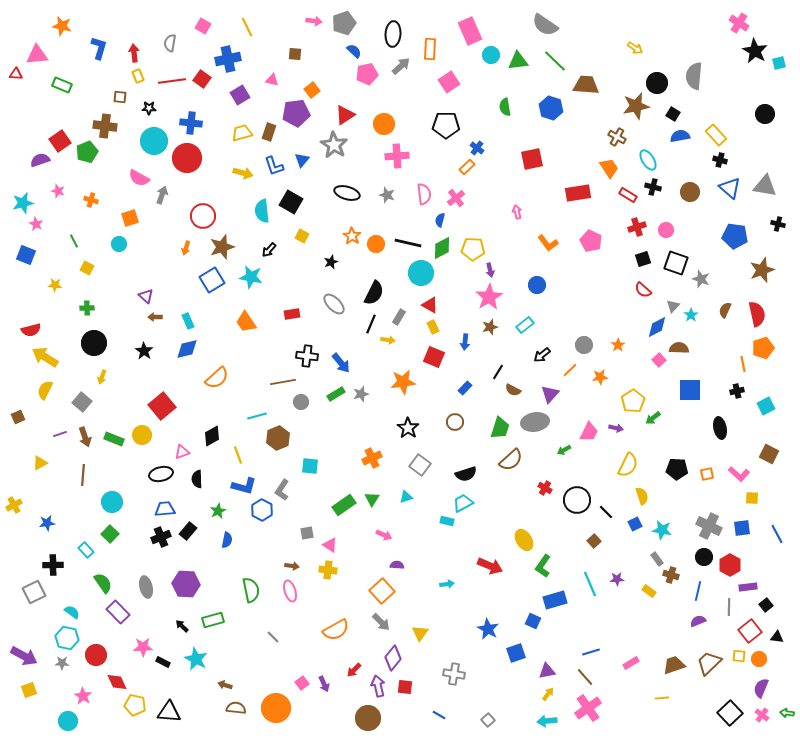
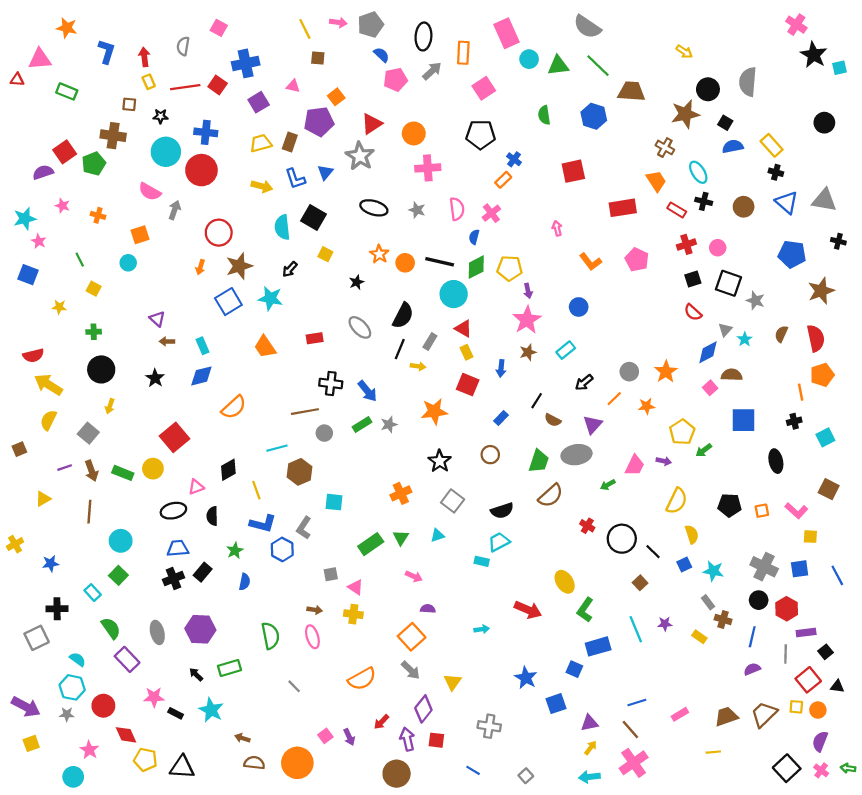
yellow line: (247, 27) -> (305, 29), moved
orange star: (618, 345) -> (666, 372), size x1.5

